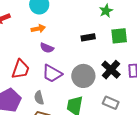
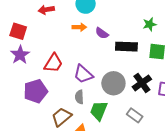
black rectangle: (88, 37) -> (126, 47), size x1.5
purple semicircle: (47, 48) -> (102, 33), moved
gray semicircle: (39, 98) -> (79, 97), moved

